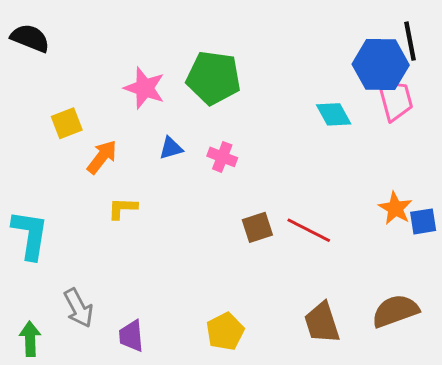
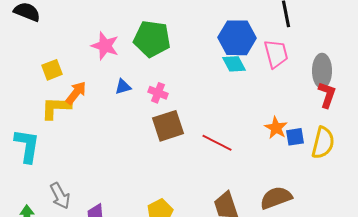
blue hexagon: (381, 65) -> (237, 38), moved
yellow L-shape: (122, 208) -> (56, 108), moved, size x1.5
brown square: (257, 227) -> (168, 126), moved, size x1.5

